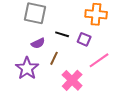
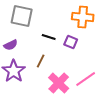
purple semicircle: (38, 43) -> (11, 45), moved
pink line: (99, 60) -> (86, 79), moved

